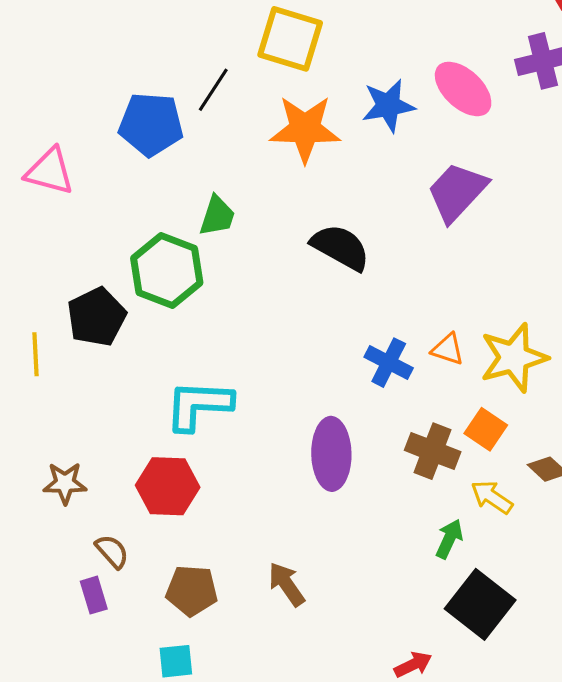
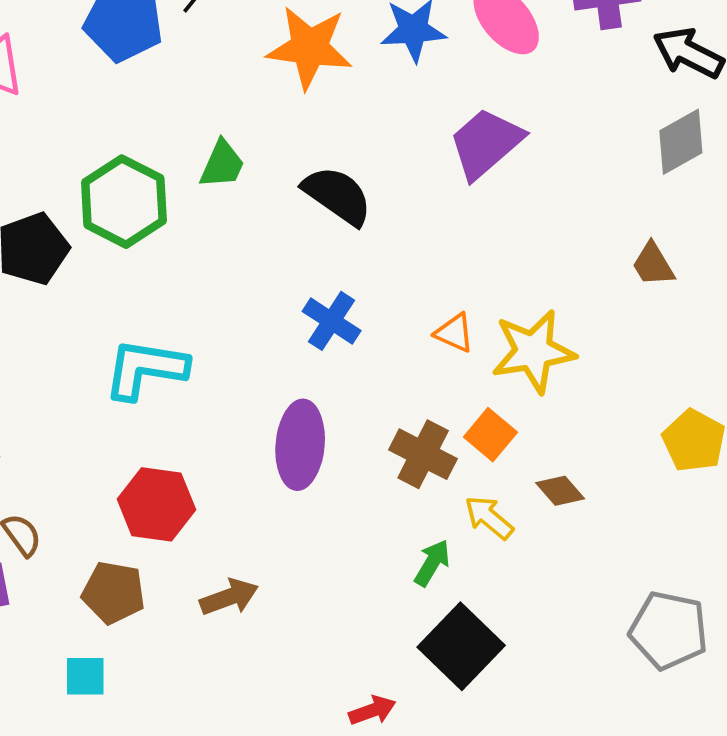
green trapezoid: (217, 216) -> (222, 164), moved
blue cross: (389, 363) -> (332, 321), moved
red hexagon: (168, 486) -> (156, 504), moved
brown arrow: (287, 584) -> (229, 597), turned 99

